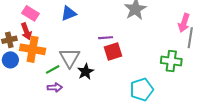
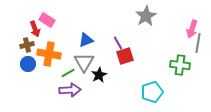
blue triangle: (69, 13) -> (86, 40), moved
red arrow: (26, 31) -> (35, 29), moved
purple line: (106, 38) -> (118, 43), turned 64
purple arrow: (55, 87) -> (70, 90), size x1.5

